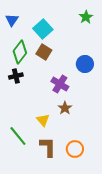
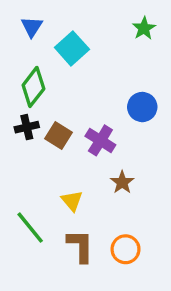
blue triangle: (12, 20) -> (32, 27), moved
brown square: (44, 52) -> (59, 135), moved
brown star: (65, 108) -> (122, 182), moved

